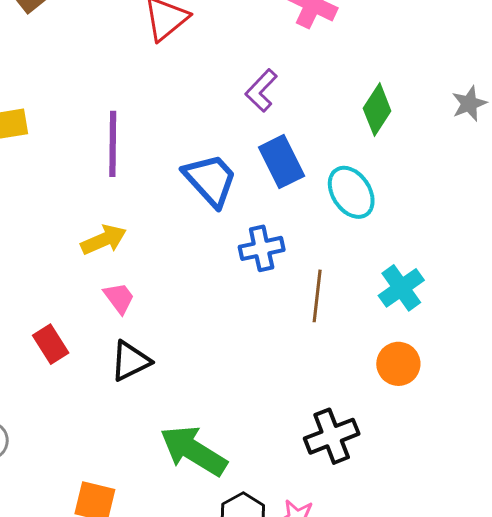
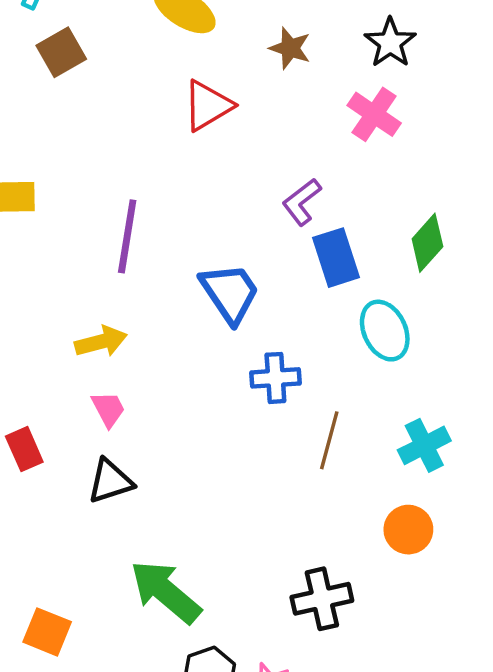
blue rectangle: (282, 162) -> (336, 258), moved

